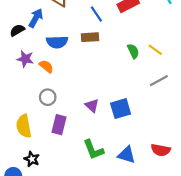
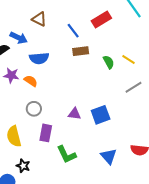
blue arrow: (36, 18) -> (19, 38), turned 90
brown rectangle: (90, 37) -> (81, 51), moved
purple triangle: (92, 106) -> (74, 114), turned -32
green L-shape: (93, 150) -> (66, 154), moved
blue triangle: (127, 155) -> (109, 156), turned 36

